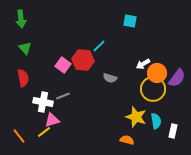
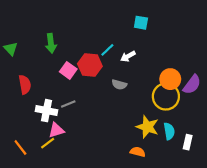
green arrow: (21, 19) -> (51, 43), moved
green triangle: (25, 48) -> (11, 49), moved
white arrow: (143, 64) -> (128, 56), moved

